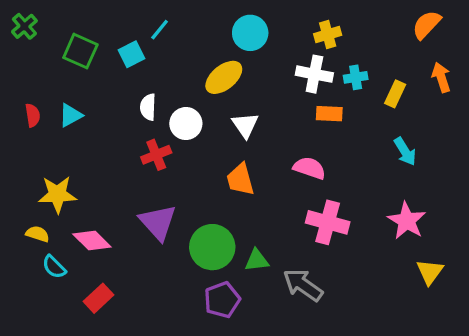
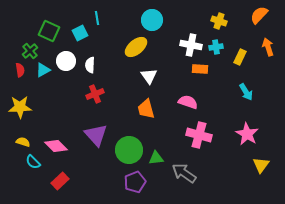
green cross: (24, 26) -> (30, 51), moved
cyan line: (160, 30) -> (97, 18), turned -48
yellow cross: (328, 35) -> (219, 21), moved, turned 35
white circle: (186, 124) -> (66, 61), moved
yellow star: (57, 194) -> (20, 107), moved

